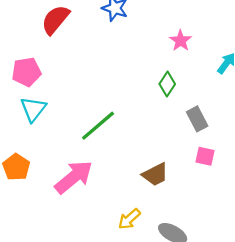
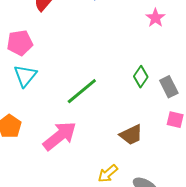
green diamond: (167, 84) -> (141, 77), moved

